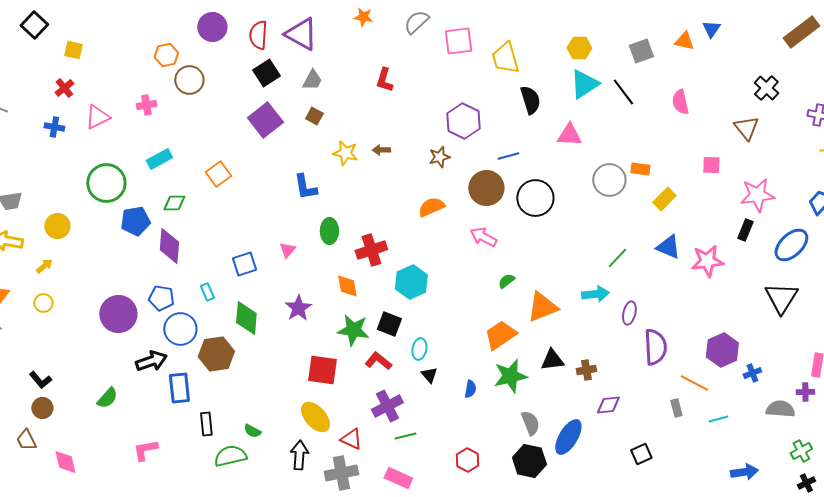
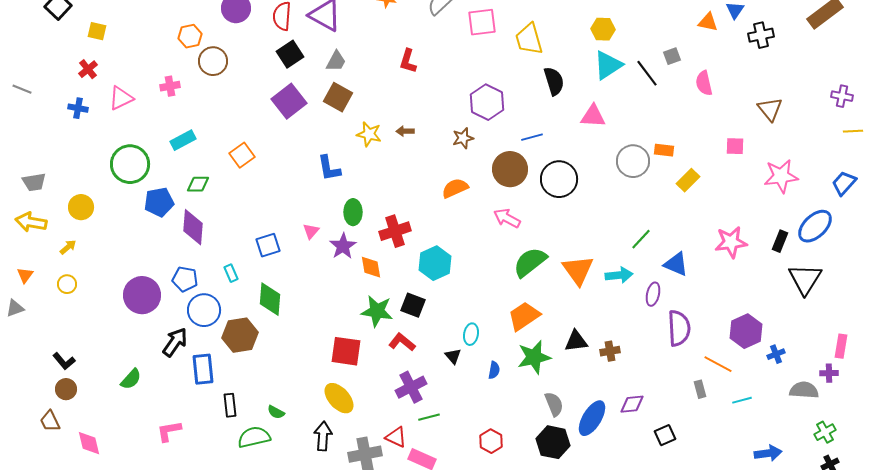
gray square: (641, 51) -> (672, 56), moved, size x0.7
black cross: (766, 88) -> (761, 35), moved, turned 35
brown square: (314, 116) -> (338, 97), size x1.6
black rectangle: (745, 230) -> (780, 241), moved
blue triangle: (668, 247) -> (676, 264), moved
green semicircle: (506, 281) -> (530, 262), size x2.0
orange triangle: (542, 307) -> (578, 270), moved, turned -44
purple star: (298, 308) -> (343, 246), moved
cyan ellipse: (419, 349) -> (471, 334), moved
black arrow: (151, 361) -> (175, 342), turned -36
purple diamond: (608, 405) -> (632, 404), moved
red triangle: (351, 439) -> (396, 437), moved

